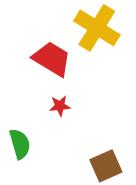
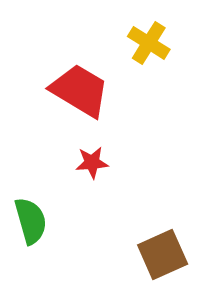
yellow cross: (97, 28) -> (149, 43), size x0.6

